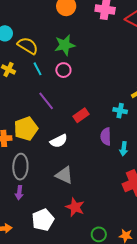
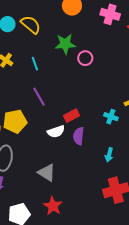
yellow semicircle: (28, 46) -> (31, 25), moved
pink circle: (63, 70) -> (85, 58), moved
purple semicircle: (106, 136) -> (79, 136), moved
white semicircle: (59, 141) -> (56, 132), moved

